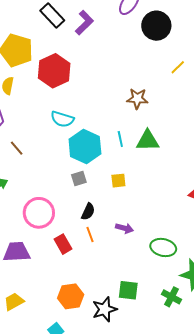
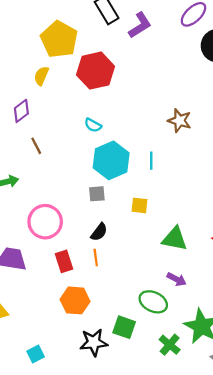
cyan semicircle: (62, 119) -> (93, 125), size x0.7
green triangle: (148, 141) -> (175, 239), moved
purple arrow: (124, 228) -> (177, 279), moved
green ellipse: (163, 247) -> (153, 302), moved
orange hexagon: (71, 296) -> (75, 300), moved

